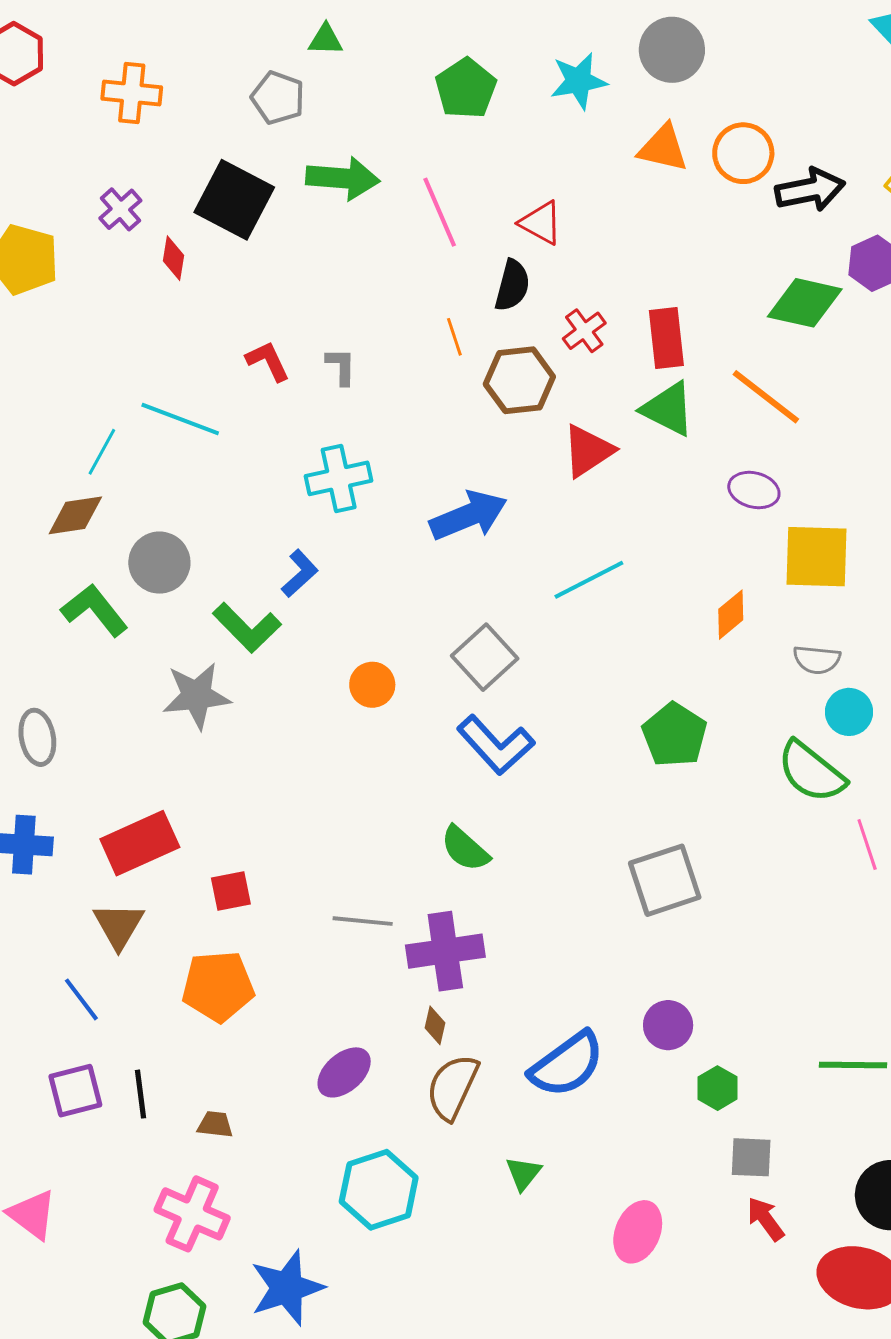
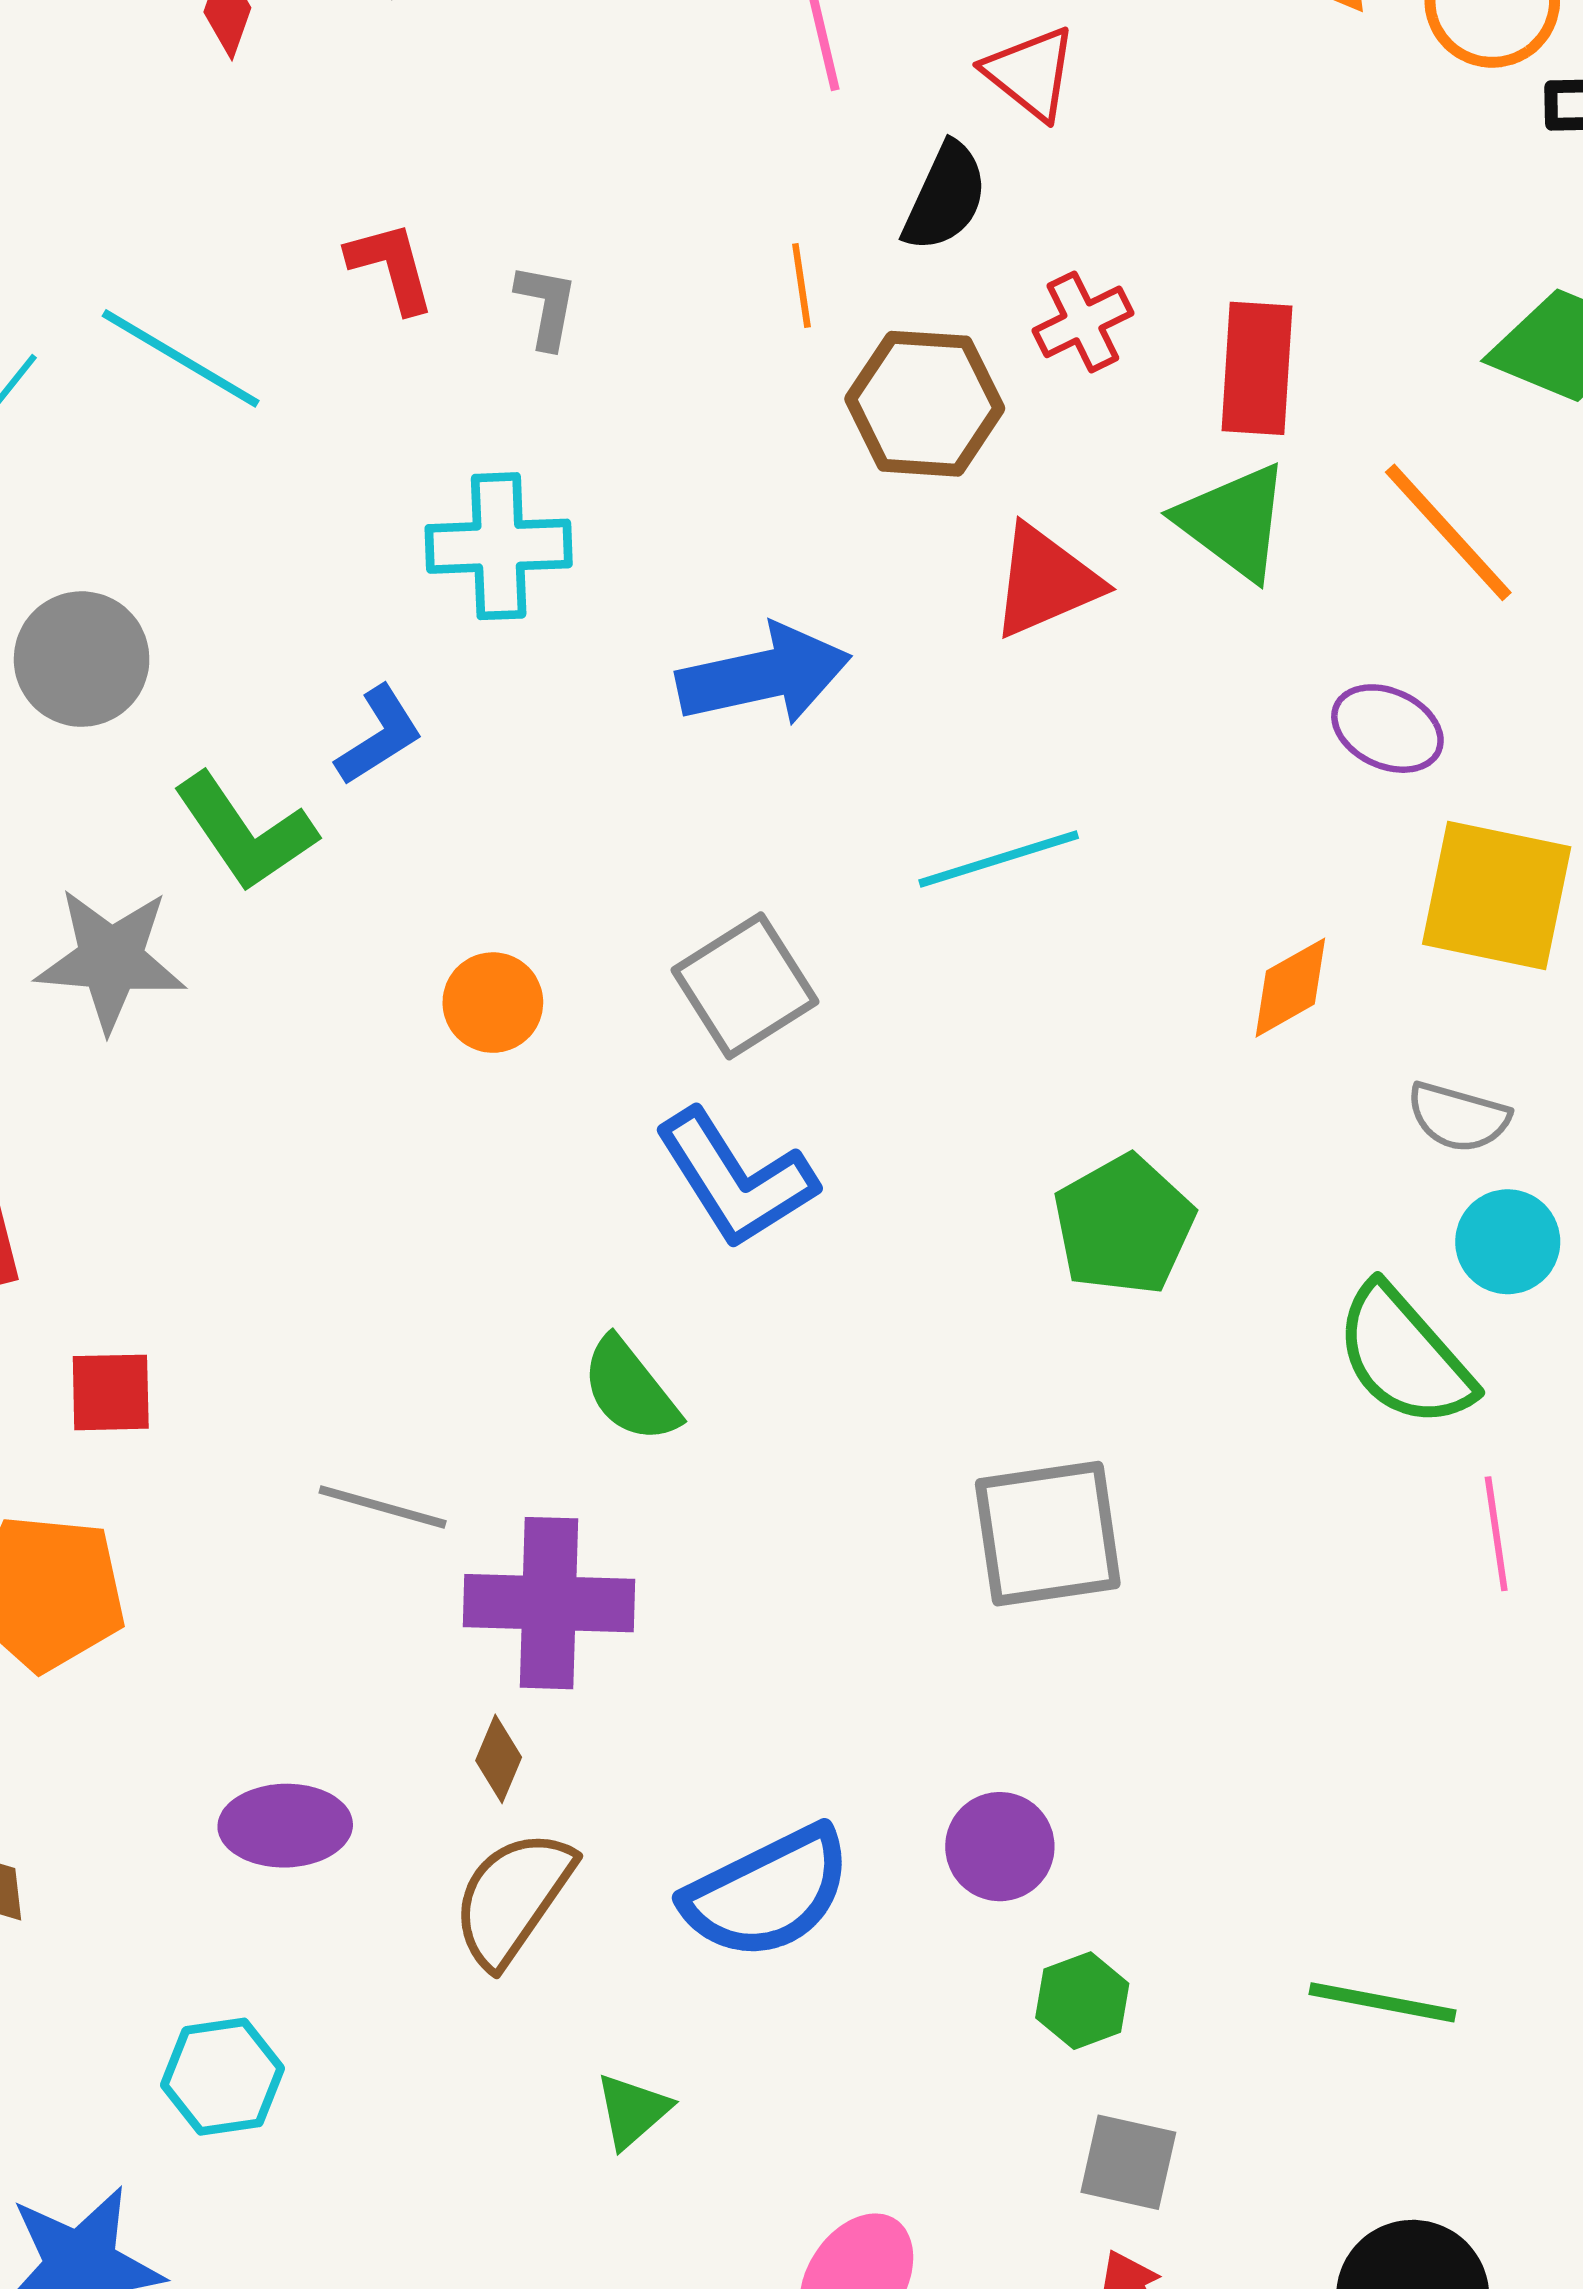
purple ellipse: (344, 1072) -> (285, 1826), turned 30
cyan hexagon: (379, 1190) -> (222, 2077), moved, size x0.7

